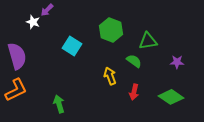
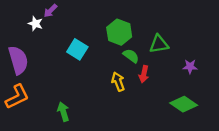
green semicircle: (134, 61) -> (131, 56), moved
red arrow: (134, 92) -> (144, 74), moved

